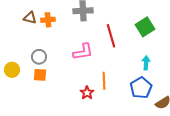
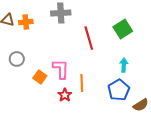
pink L-shape: (83, 52) -> (61, 69), moved, turned -80
orange square: (40, 75) -> (40, 77), moved, turned 32

